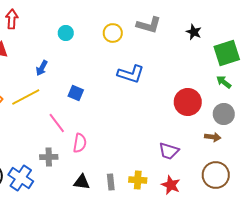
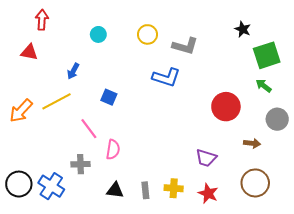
gray L-shape: (149, 25) -> (185, 46), moved
black star: (194, 32) -> (243, 29), moved
gray circle: (224, 114) -> (277, 119), moved

